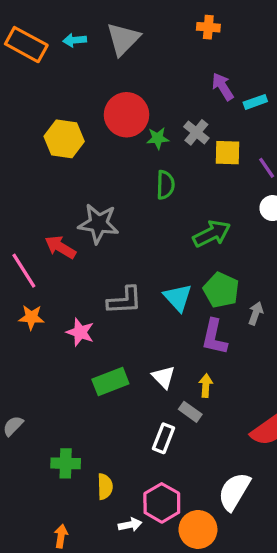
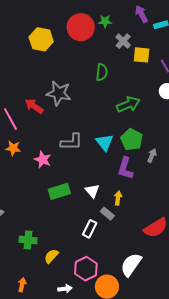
green star: (158, 138) -> (105, 21), moved
yellow semicircle: (105, 487) -> (51, 256), turned -140
white arrow: (130, 525) -> (65, 289), moved

